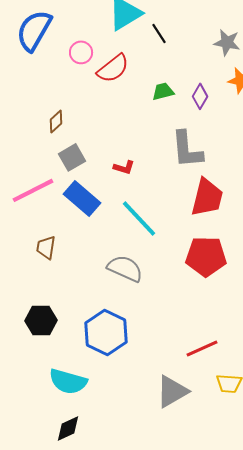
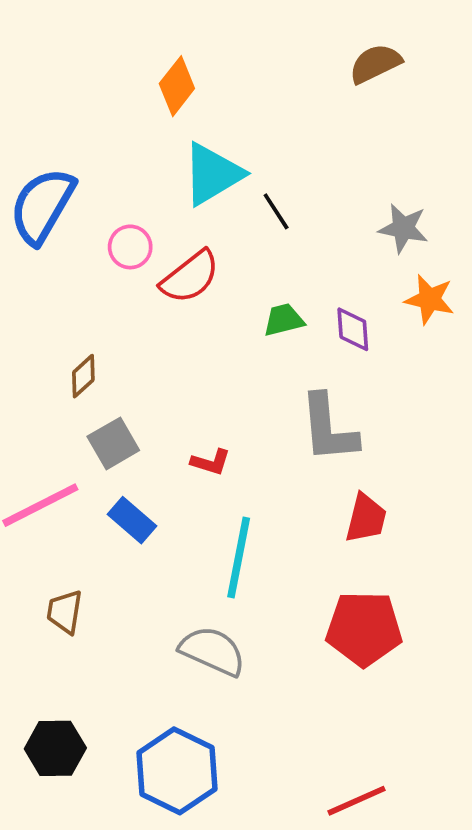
purple diamond: (200, 96) -> (353, 329), turned -35
red trapezoid: (207, 197) -> (366, 518), size x0.7
blue rectangle: (82, 198) -> (132, 520), size x0.7
cyan line: (139, 218) -> (239, 558), turned 54

